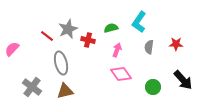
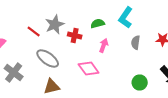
gray ellipse: (61, 63) -> (48, 58), turned -40
pink diamond: (121, 74) -> (89, 68), moved
gray cross: (32, 87) -> (14, 72), moved

